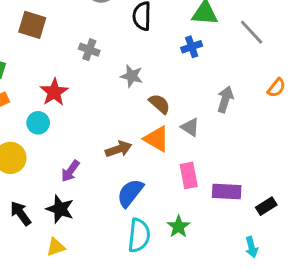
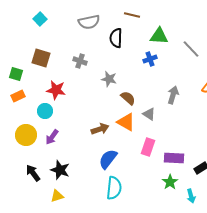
brown square: (32, 25) -> (41, 58), moved
red star: (54, 92) -> (56, 90), turned -30
purple arrow: (70, 171) -> (52, 137), moved
pink rectangle: (189, 175) -> (148, 147), turned 30
green star: (178, 227) -> (170, 182), moved

